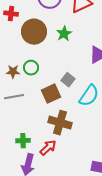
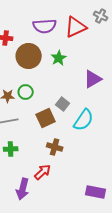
brown cross: (60, 123) -> (55, 147), size x0.7
green cross: (23, 141) -> (11, 149), moved

